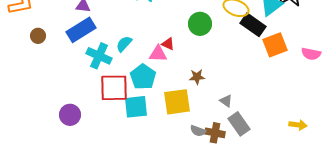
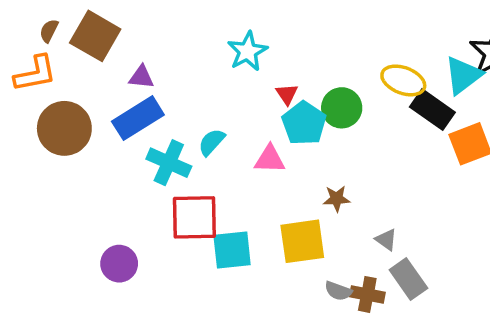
brown circle: (38, 36) -> (64, 128), size x2.0
red triangle: (168, 44) -> (287, 94), moved, turned 32
cyan pentagon: (143, 77) -> (304, 123), moved

